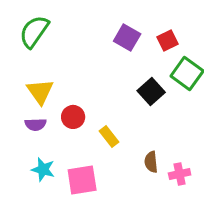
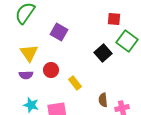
purple square: (127, 37) -> (59, 32), moved
red square: (168, 40) -> (114, 19), turned 32

